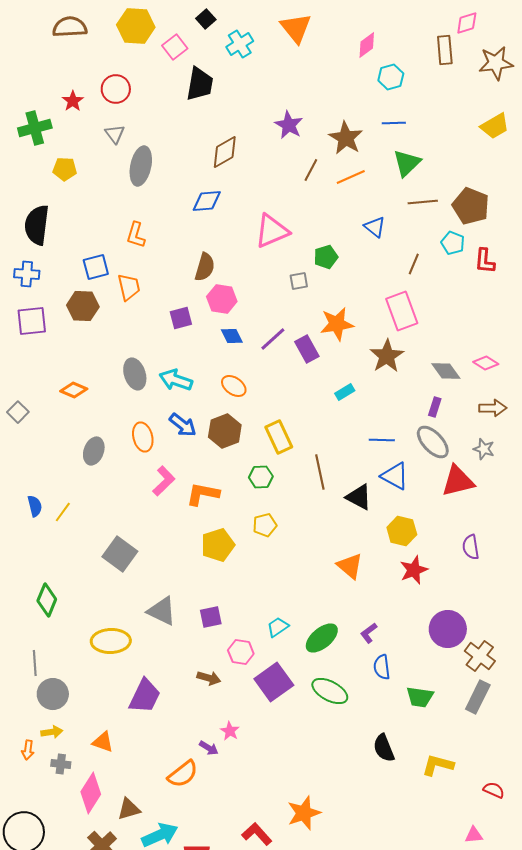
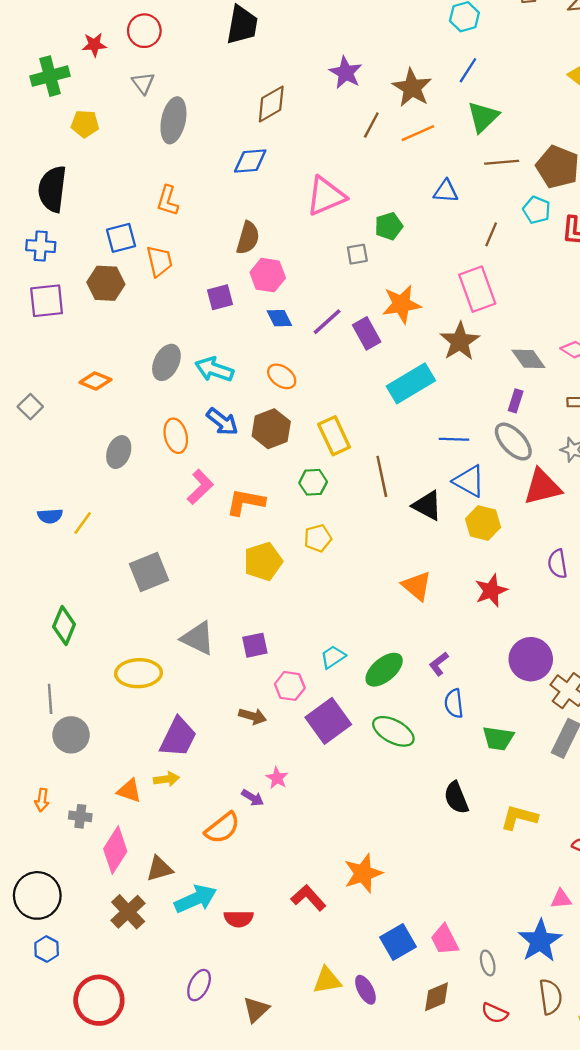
red star: (73, 101) -> (94, 45), turned 30
blue line: (394, 123) -> (468, 70), turned -55
blue triangle: (375, 227) -> (446, 191), turned -35
gray ellipse: (135, 374) -> (166, 362), turned 44
cyan rectangle: (345, 392) -> (411, 383), size x2.0
blue semicircle: (35, 506) -> (50, 516), turned 100
yellow hexagon: (402, 531) -> (483, 523), moved
gray square: (120, 554) -> (149, 572), turned 32
yellow arrow: (52, 732) -> (166, 779), moved

